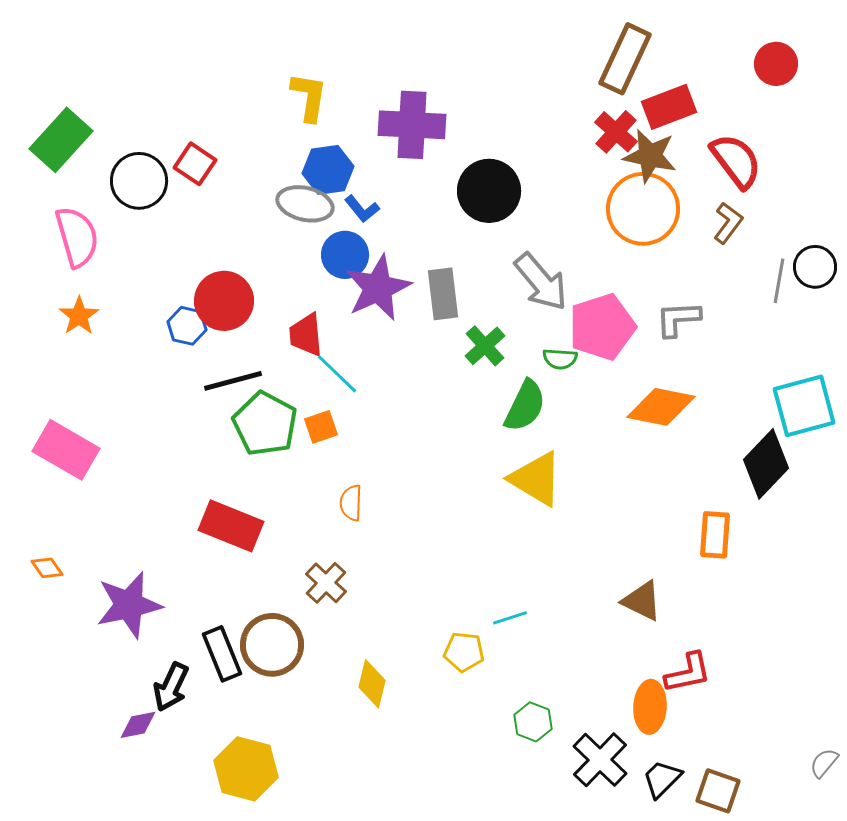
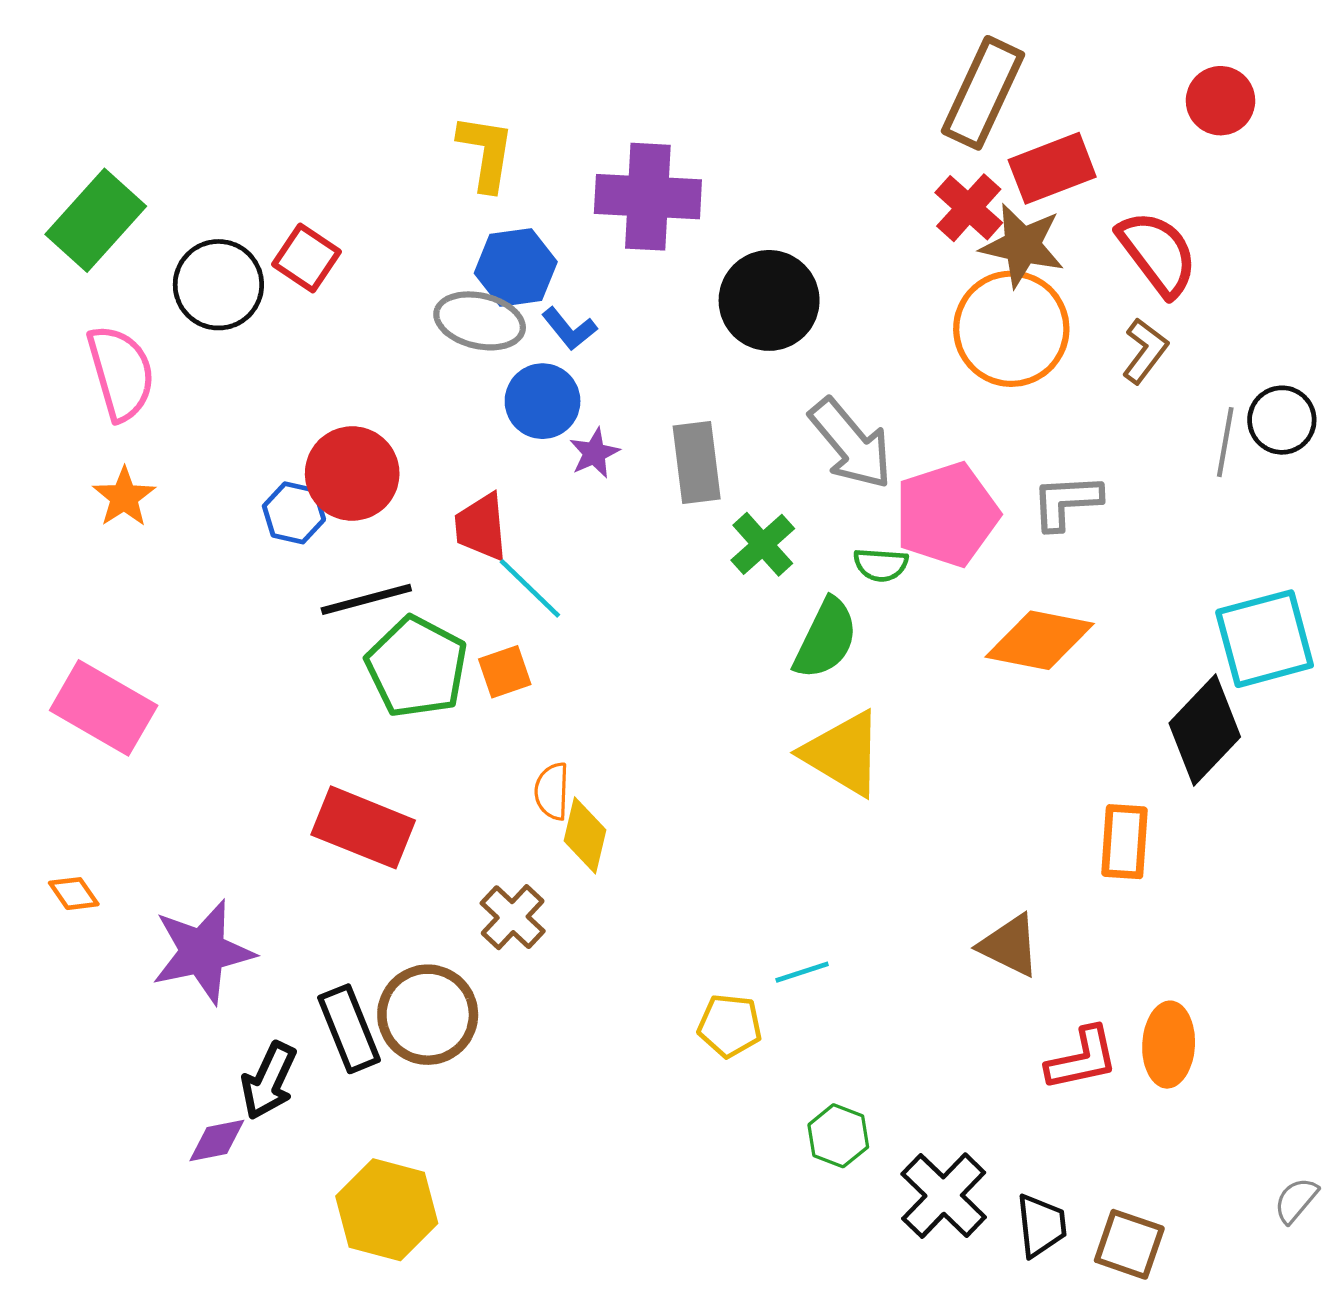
purple star: (378, 288) -> (594, 453), size x0.5
yellow diamond: (372, 684) -> (585, 835), moved
orange ellipse: (650, 707) -> (1169, 1045), moved
black trapezoid: (662, 779) -> (1041, 1225), turned 129

